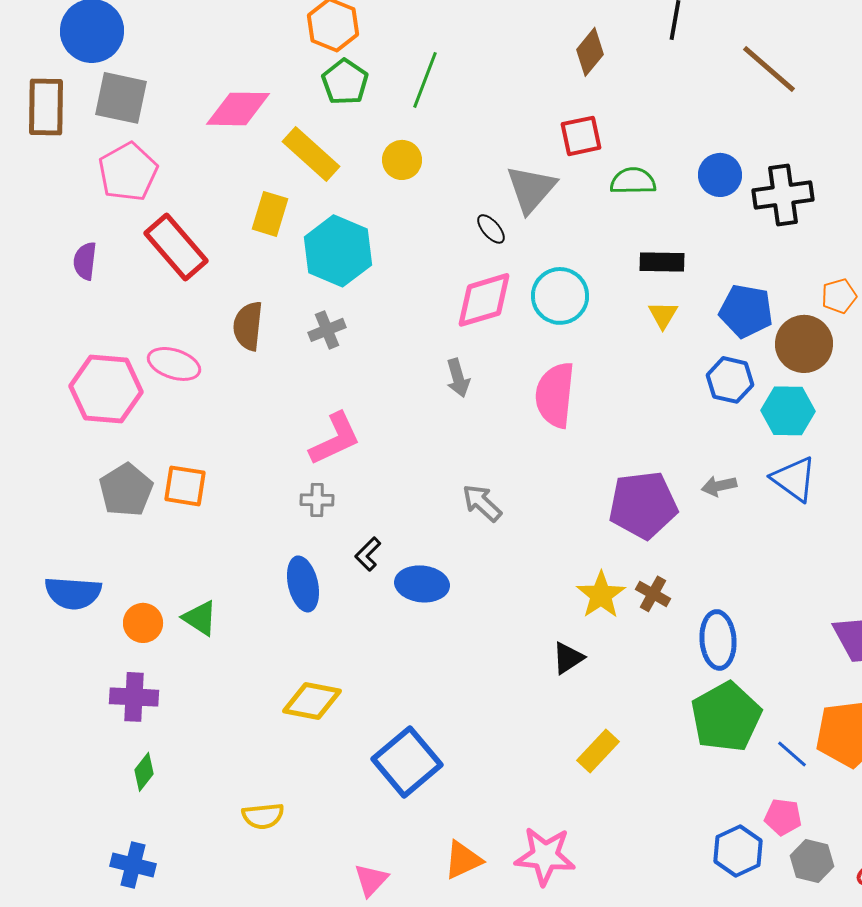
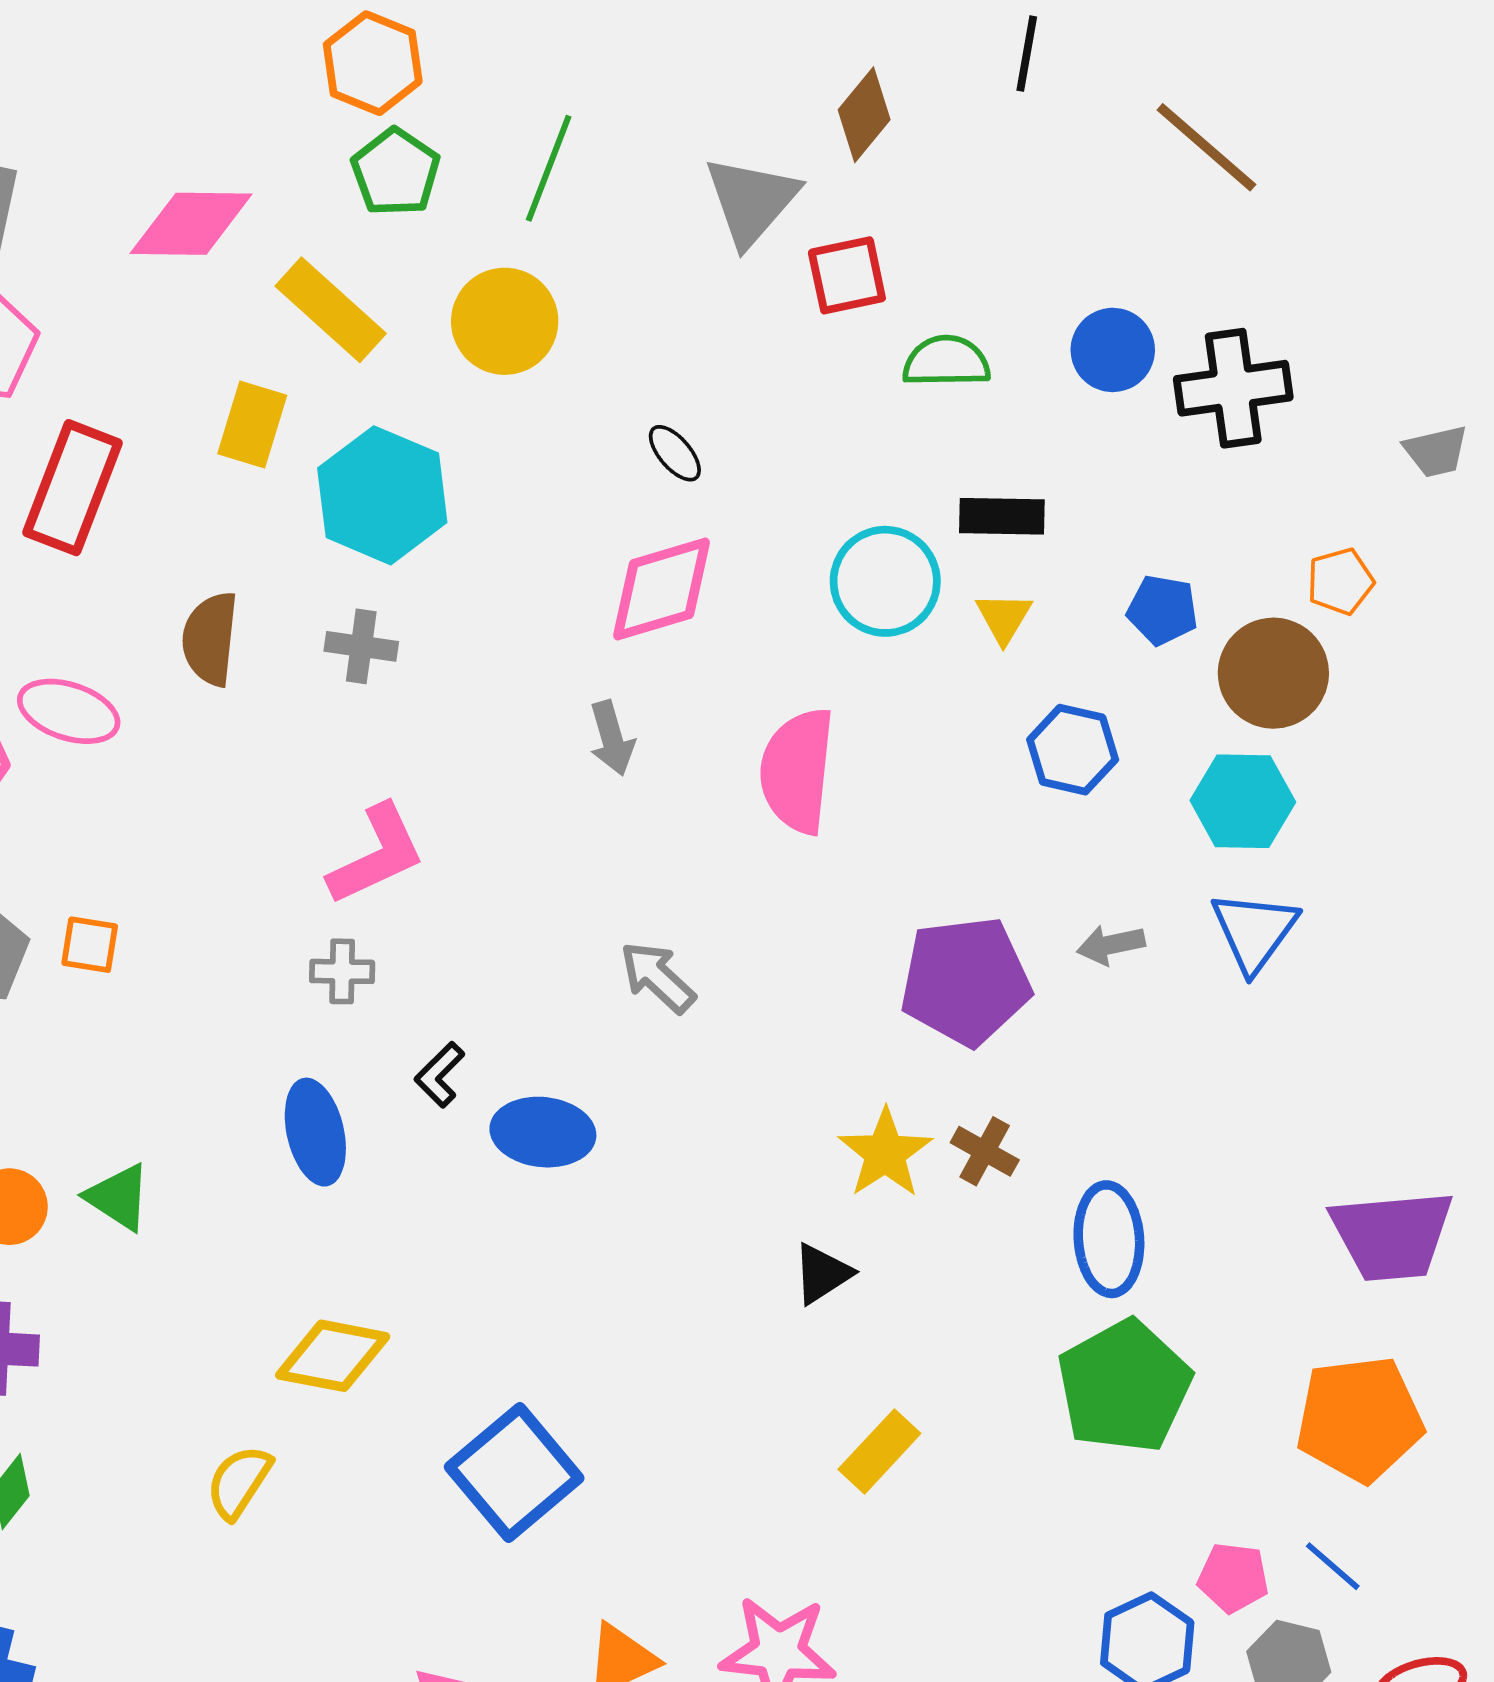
yellow circle: (402, 160) -> (505, 321), size x1.4
gray triangle: (531, 189) -> (751, 201), moved
red rectangle: (176, 247) -> (72, 488), turned 62
cyan circle: (560, 296) -> (885, 581), moved
blue pentagon: (746, 311) -> (1162, 610), size x0.7
gray cross: (327, 330) -> (361, 646), turned 30
blue hexagon: (730, 380) -> (1073, 750), moved
blue triangle: (794, 479) -> (1254, 931), turned 30
orange square: (185, 486) -> (90, 945), size x0.7
blue line: (792, 754) -> (1333, 1566), moved
yellow semicircle: (263, 816) -> (239, 1482), moved, turned 129

